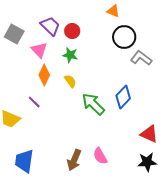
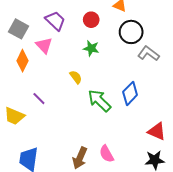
red circle: (72, 31) -> (91, 20), moved
green star: (70, 55) -> (91, 48), moved
orange diamond: (44, 75) -> (23, 61), moved

